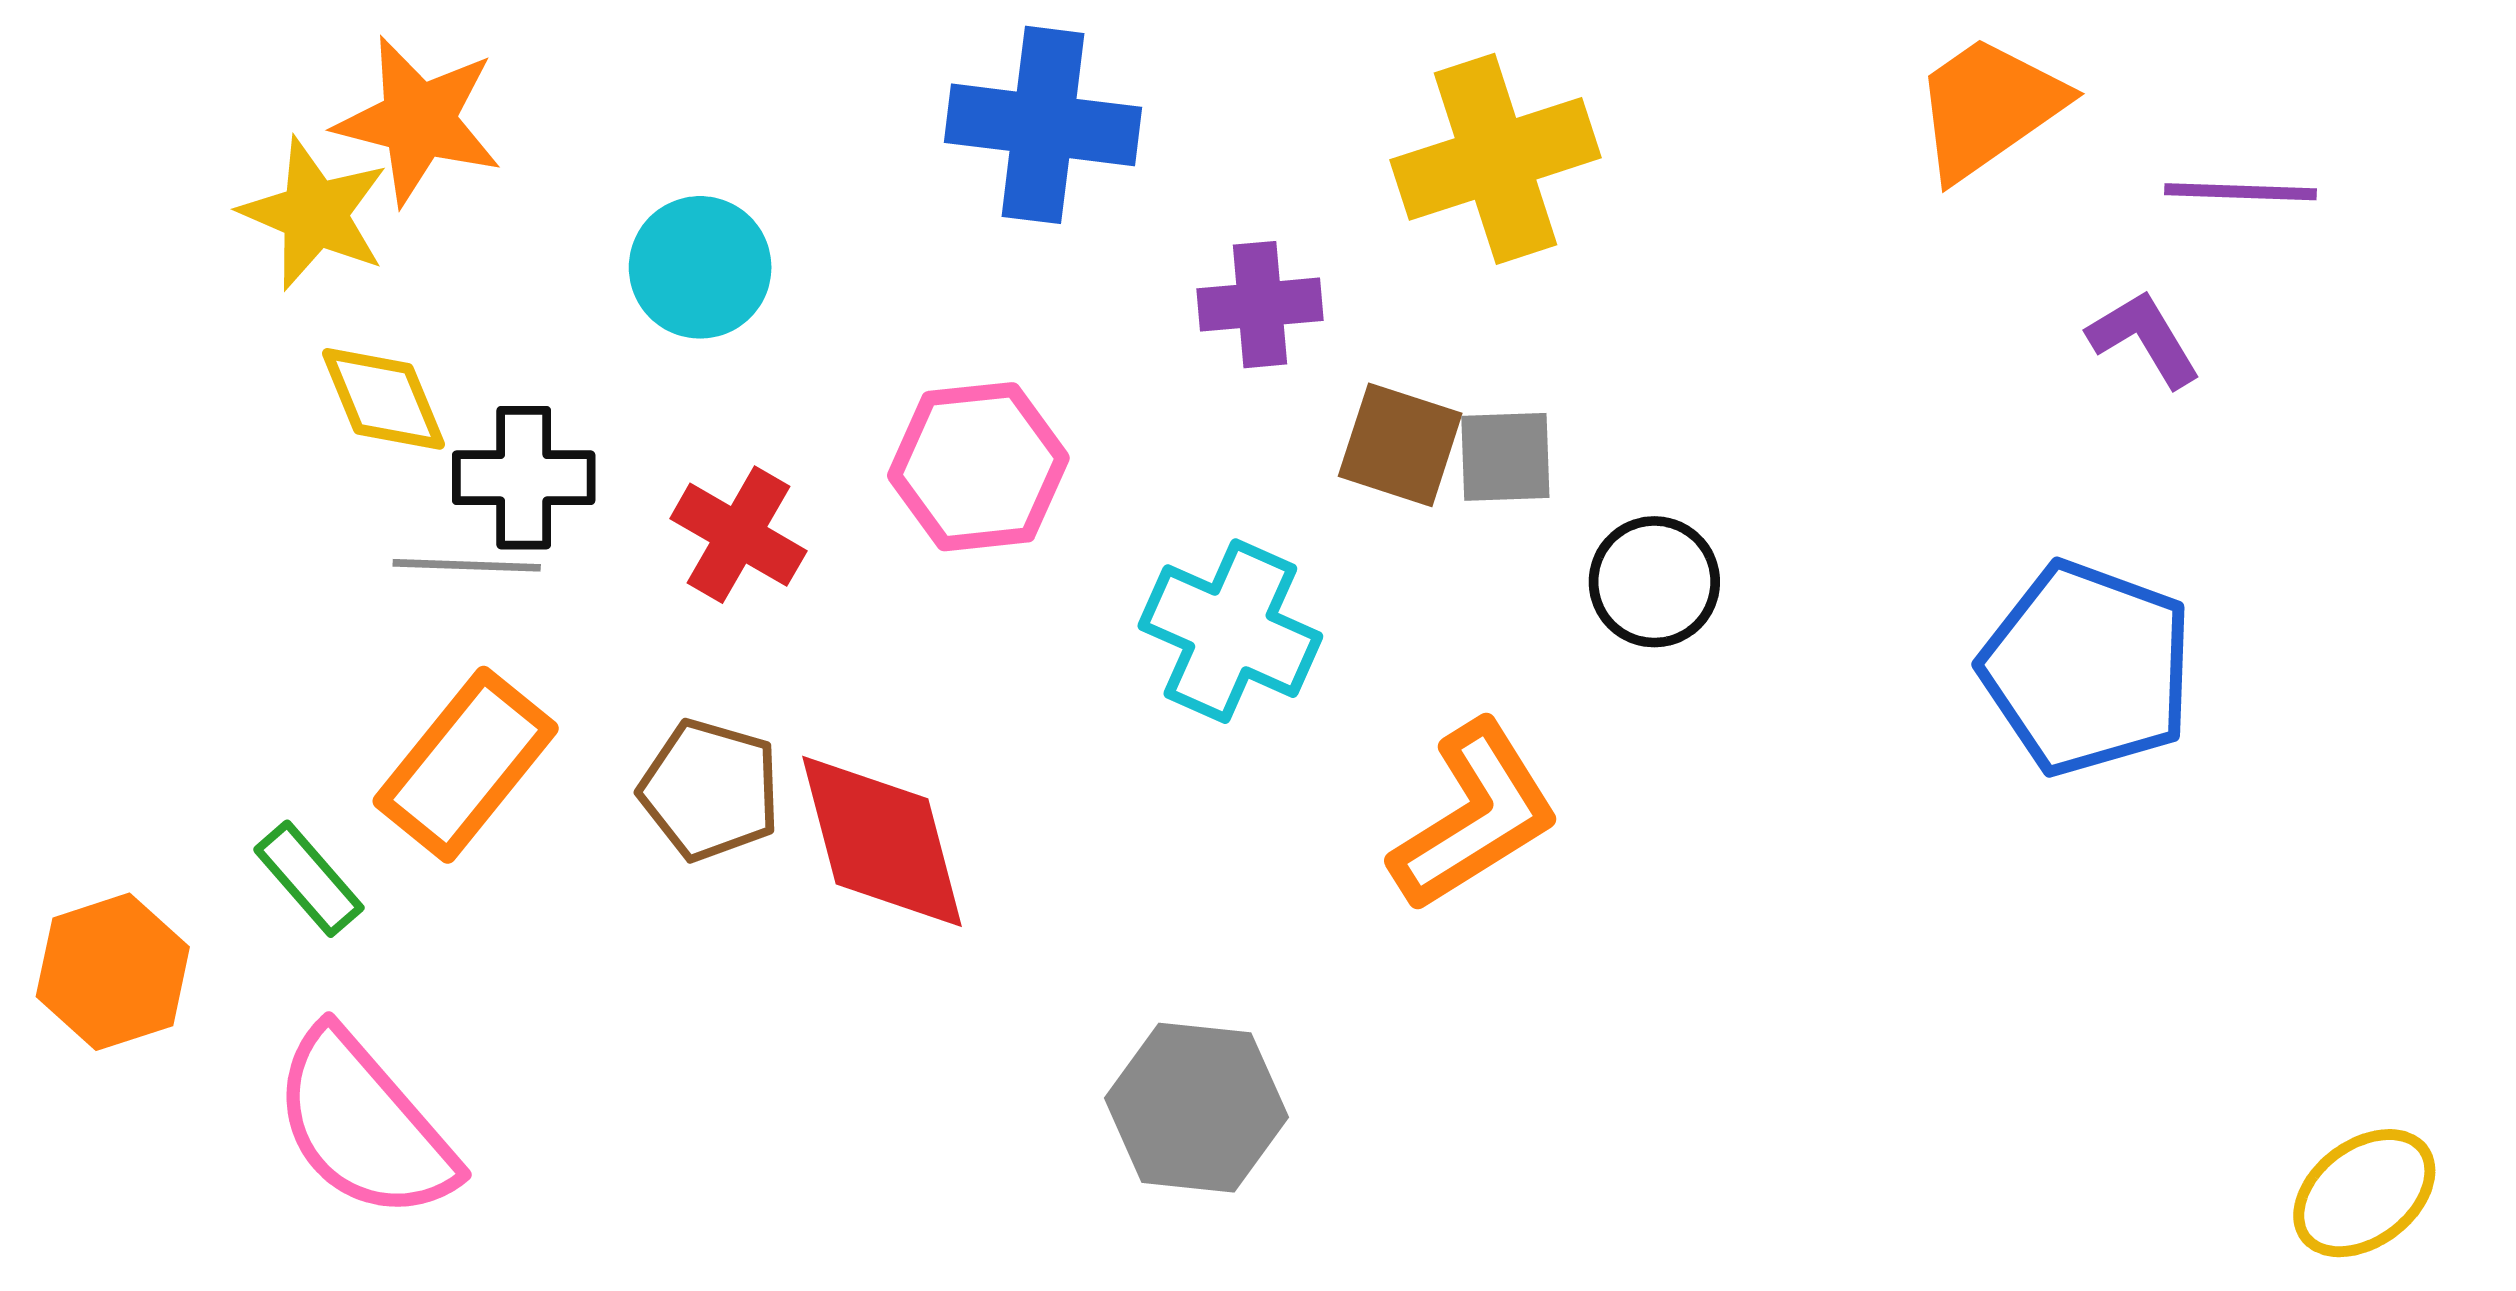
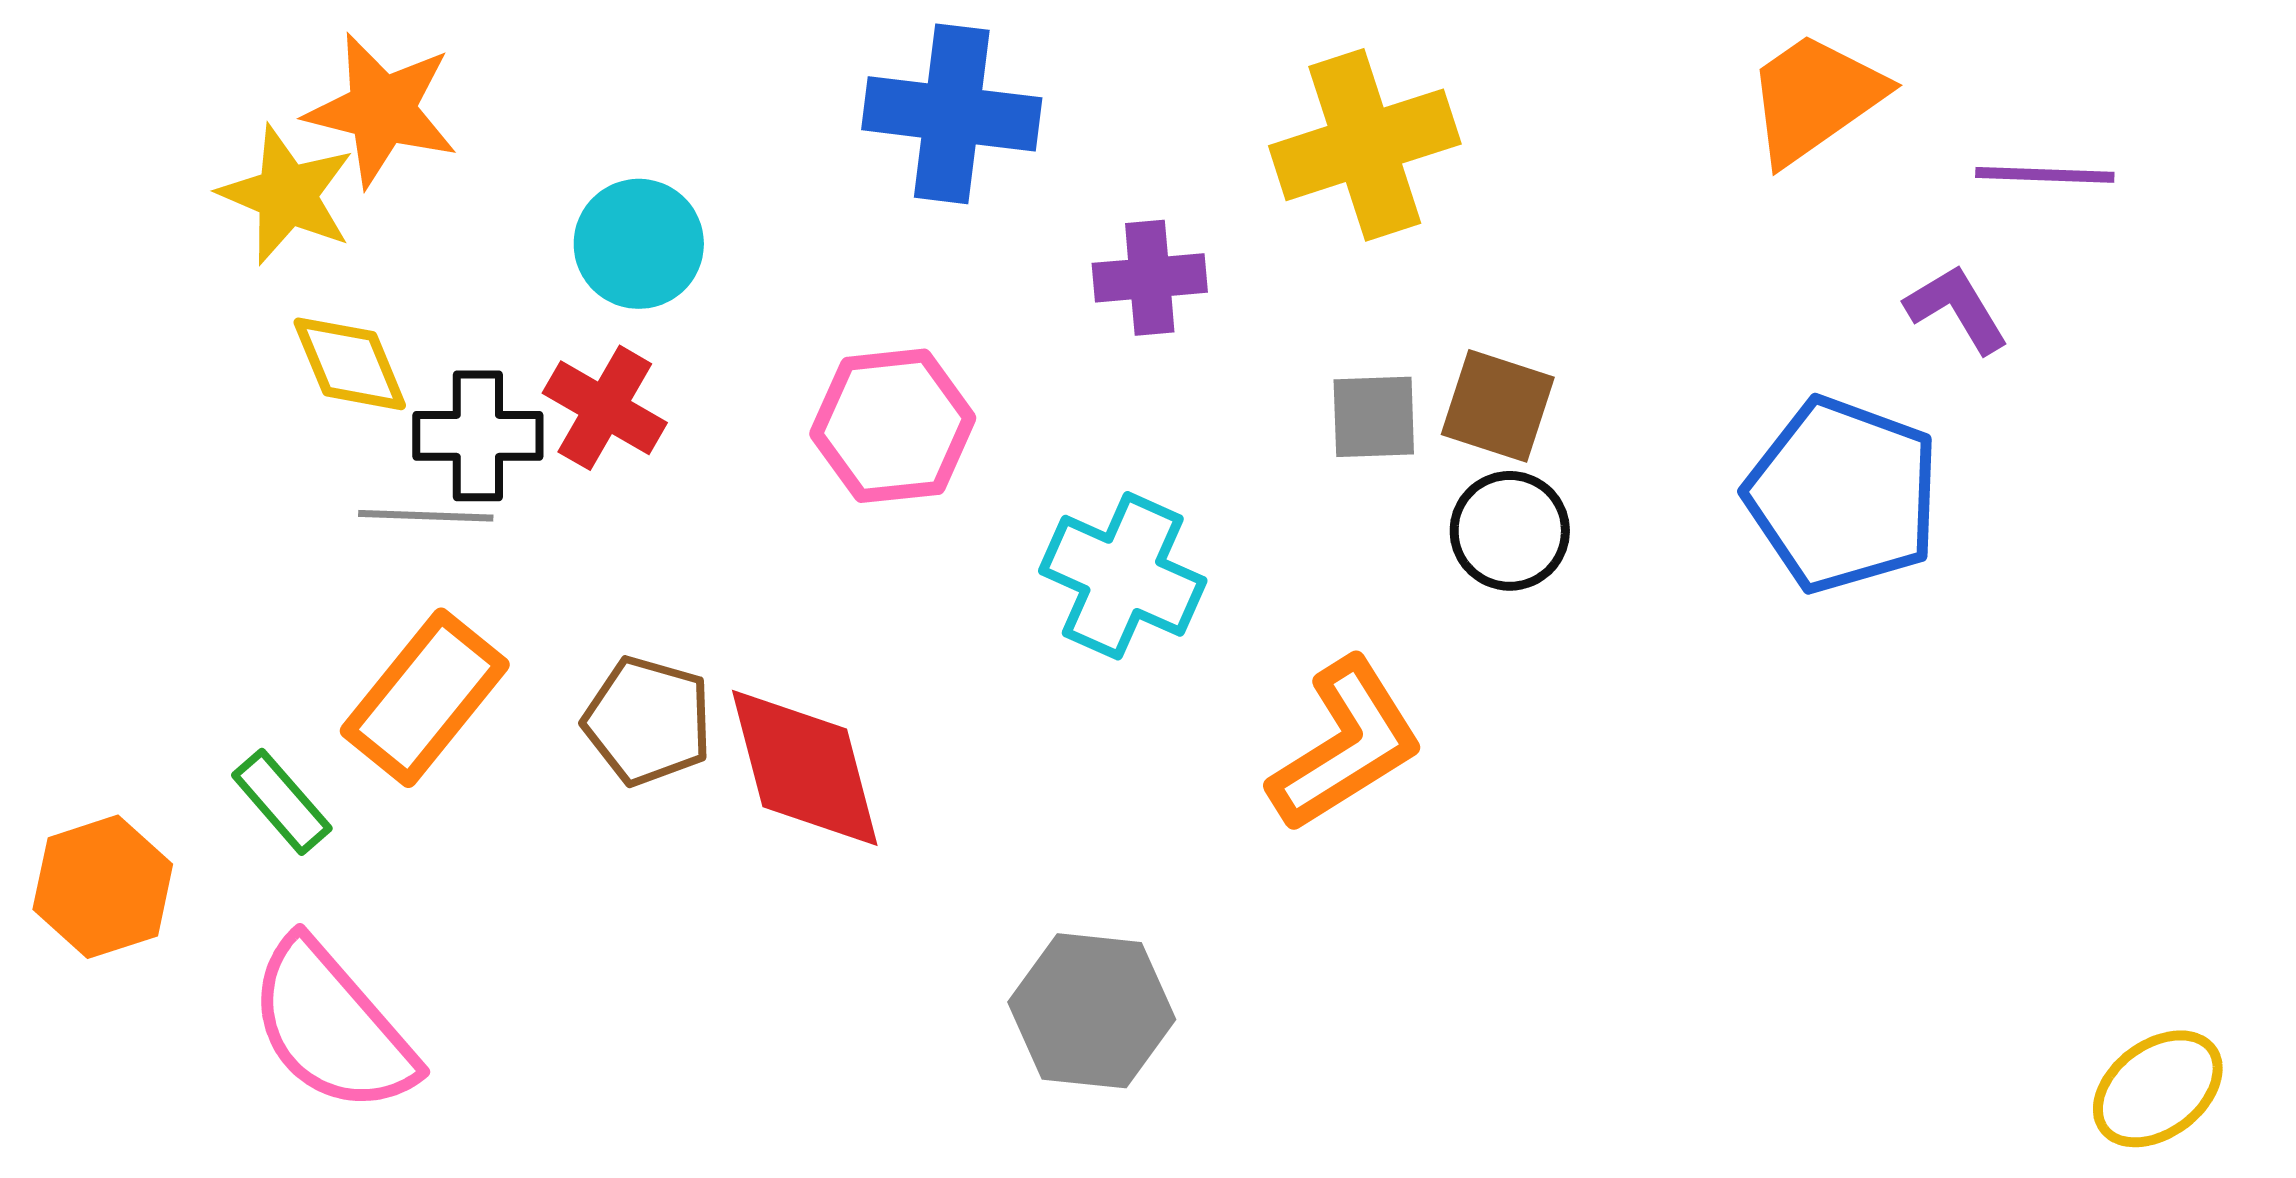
brown square: (1400, 445) -> (1498, 406), moved
red cross: (738, 535) -> (605, 408), moved
blue pentagon: (2087, 668) -> (1843, 495), moved

